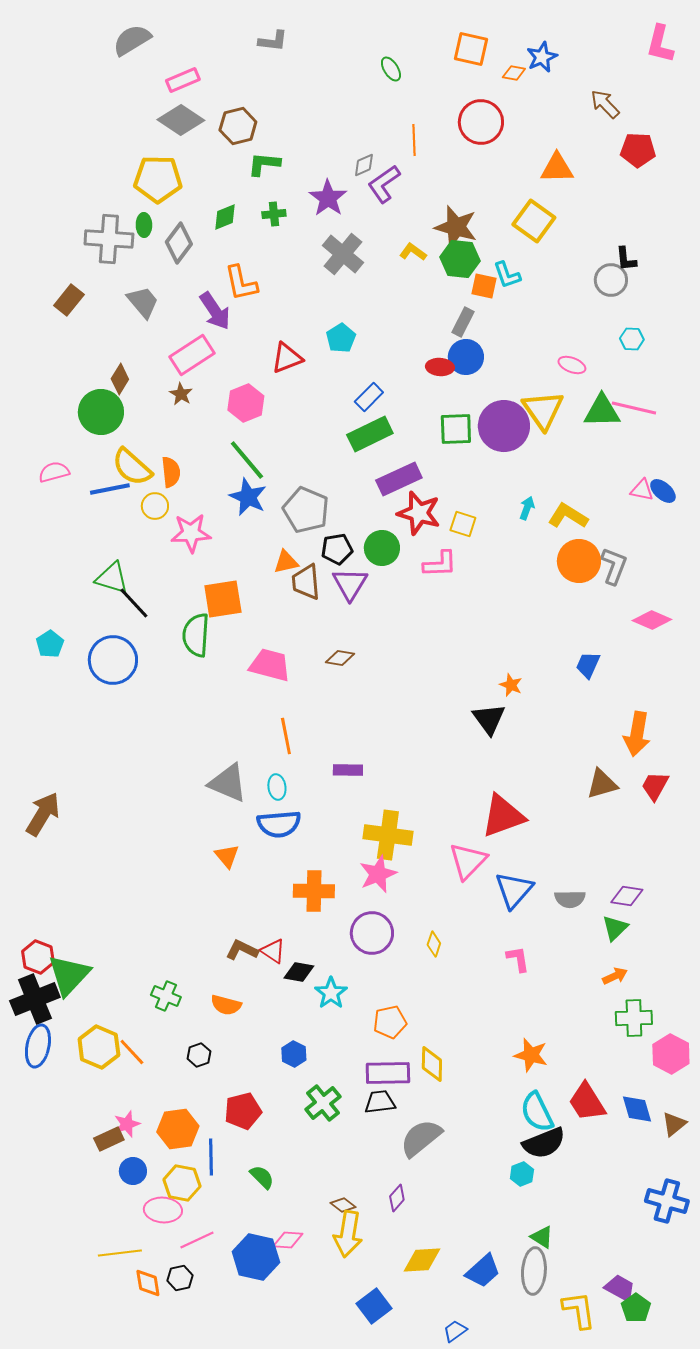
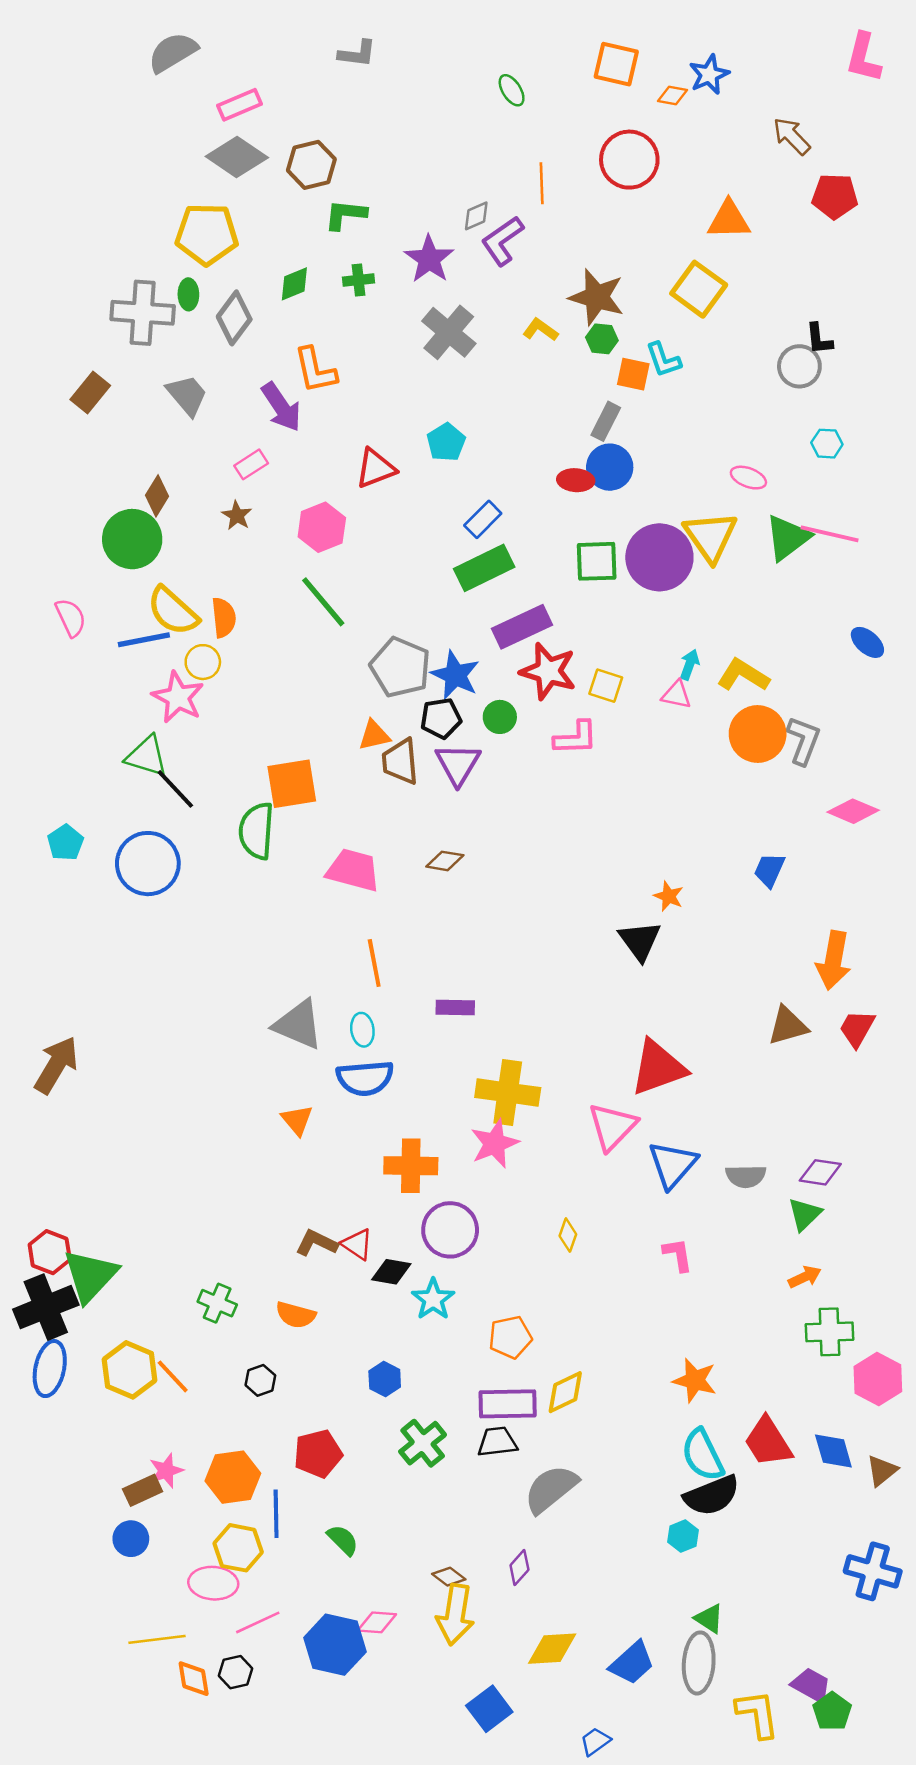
green hexagon: (460, 259) -> (602, 339), size x0.6
pink rectangle: (192, 355) -> (251, 464), size x0.6
green triangle: (602, 411) -> (788, 538), turned -36
pink semicircle: (54, 472) -> (71, 618), turned 80
pink triangle: (642, 490) -> (676, 695), moved
blue star: (248, 497) -> (455, 675), moved
pink star: (191, 533) -> (178, 697), moved, turned 30
green circle: (382, 548) -> (500, 717), size x0.7
purple circle: (372, 933) -> (450, 1230), moved
yellow diamond: (432, 1064) -> (565, 1392), turned 63
blue circle: (133, 1171) -> (131, 1539), moved

